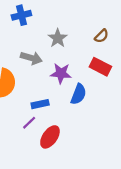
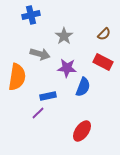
red ellipse: (50, 137) -> (82, 131), moved

